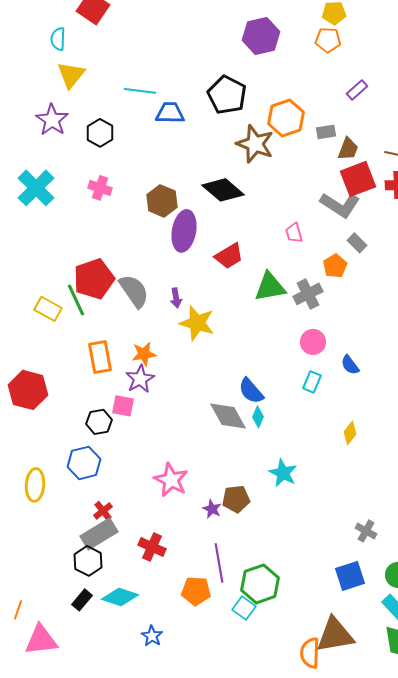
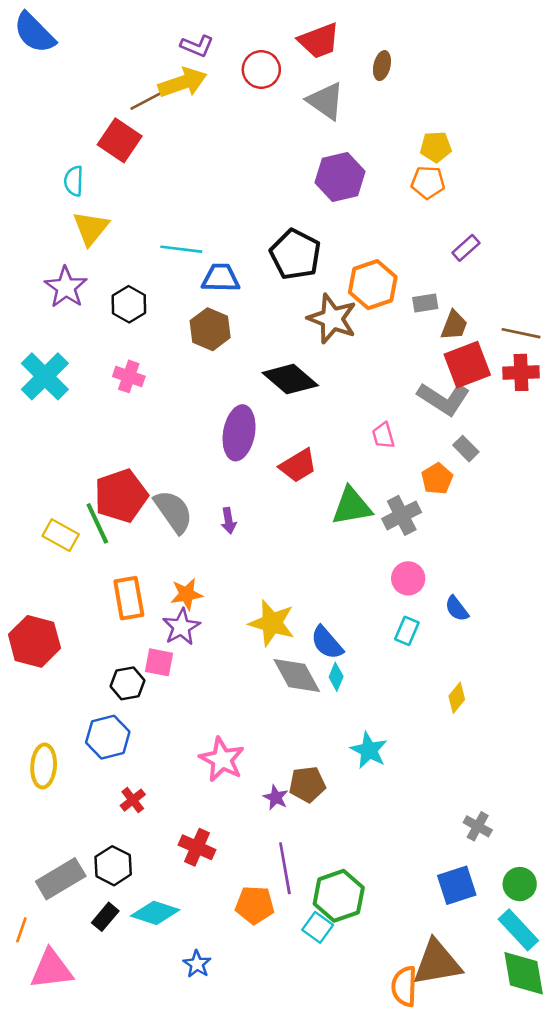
brown hexagon: (162, 201) -> (210, 329), moved
yellow star: (197, 323) -> (272, 623), moved
gray rectangle: (99, 534) -> (61, 879), moved

